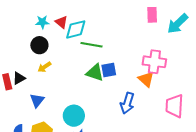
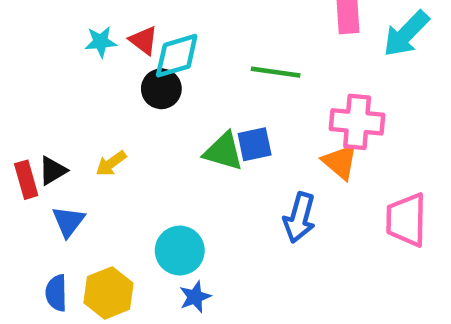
black circle: (39, 45) -> (161, 89), moved
green line: (92, 45) -> (276, 72), moved
yellow arrow: (44, 67) -> (111, 163), moved
blue triangle: (37, 100) -> (68, 222), moved

